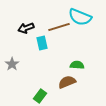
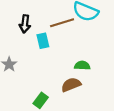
black arrow: (26, 28) -> (25, 24), turned -63

